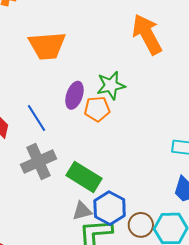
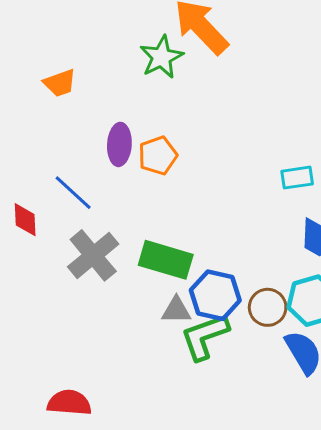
orange trapezoid: (47, 46) -> (60, 83), size x0.6
green star: (111, 85) -> (161, 57), moved
gray triangle: (82, 211) -> (176, 310), turned 30

